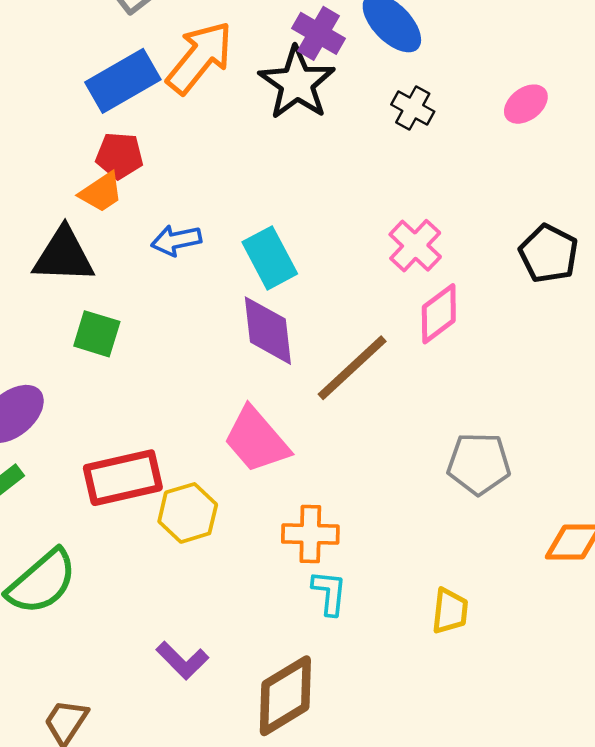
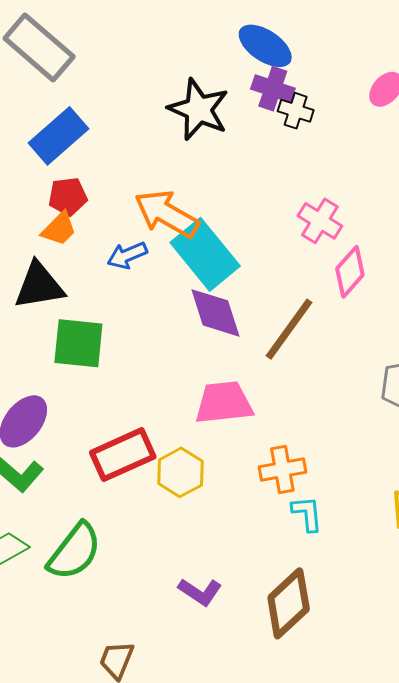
purple cross: (319, 33) -> (273, 89), moved
orange arrow: (200, 57) -> (167, 214), moved, turned -88
cyan rectangle: (270, 258) -> (205, 254), size x1.4
green square: (97, 334) -> (78, 343), size x1.4
pink trapezoid: (256, 440) -> (224, 403), turned 136

